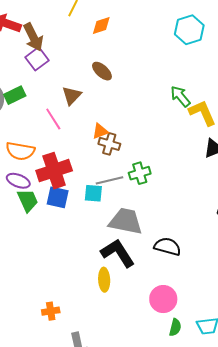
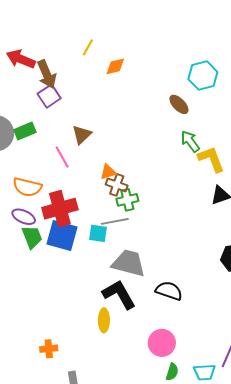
brown ellipse: (102, 71) -> (179, 104), moved
green cross: (140, 173) -> (127, 200), moved
blue square: (58, 197) -> (62, 235), size x1.4

